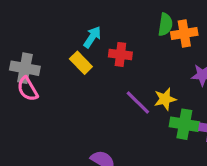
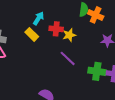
orange cross: (184, 33) -> (96, 15), turned 35
yellow star: (165, 99) -> (69, 35), moved

